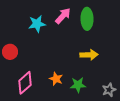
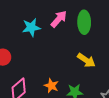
yellow arrow: (89, 55) -> (86, 60), turned 36

